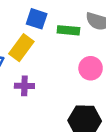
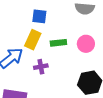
green rectangle: (68, 30) -> (58, 43), moved

